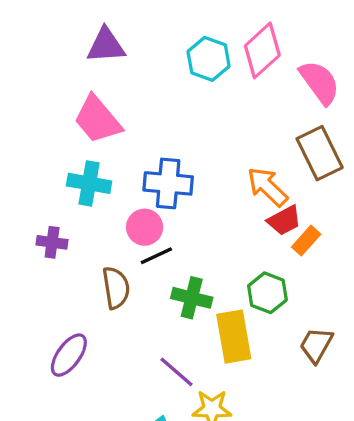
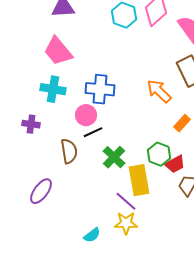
red trapezoid: (284, 220) -> (175, 164), moved
green cross: (192, 298) -> (114, 157), turned 30
purple line: (177, 372) -> (126, 201), moved

